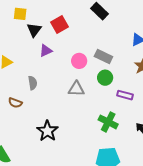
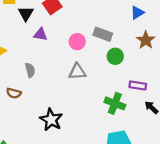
purple triangle: (46, 51) -> (41, 34), turned 40
green circle: (105, 78) -> (115, 56), moved
purple rectangle: (125, 95) -> (138, 85), moved

